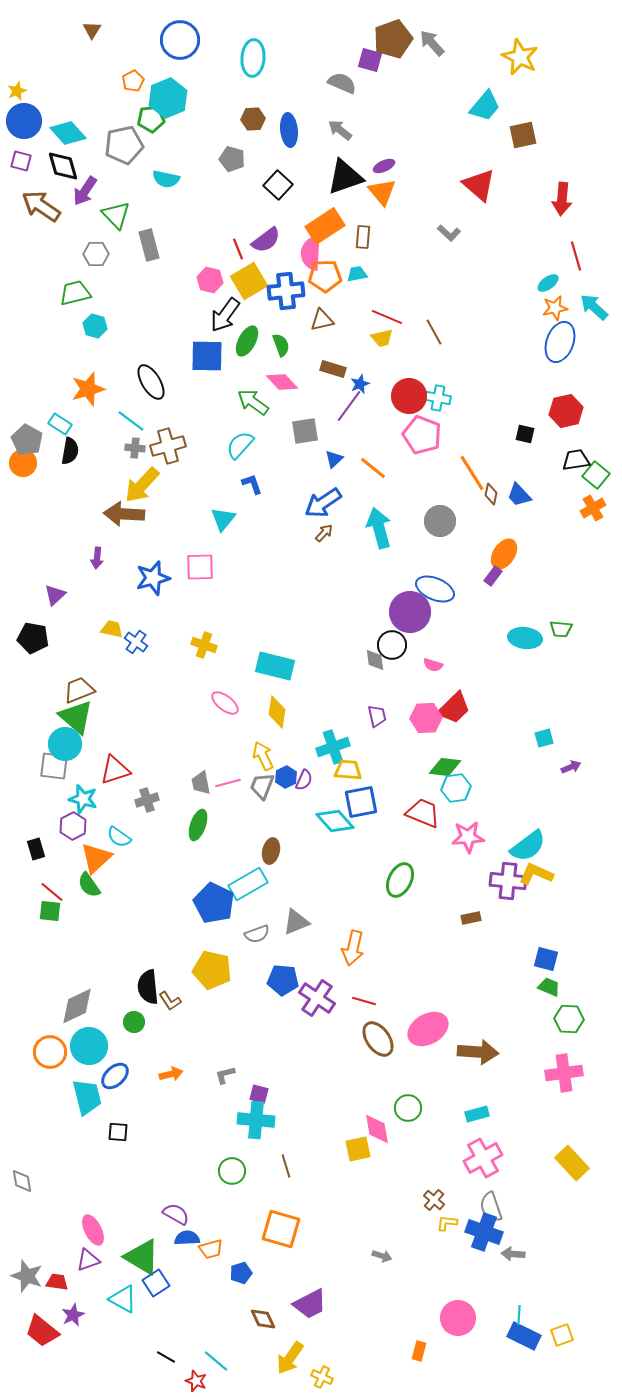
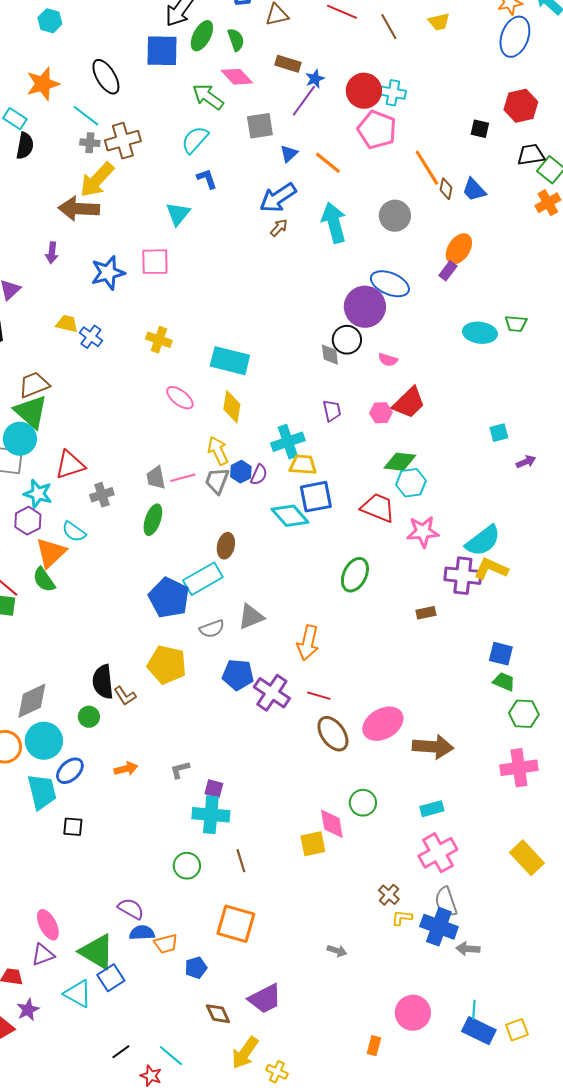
yellow trapezoid: (382, 338) -> (439, 22), moved
pink hexagon: (426, 718) -> (381, 413), size x0.7
black line: (166, 1357) -> (121, 1052), turned -66

